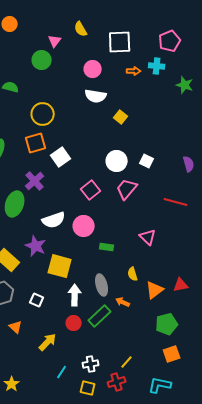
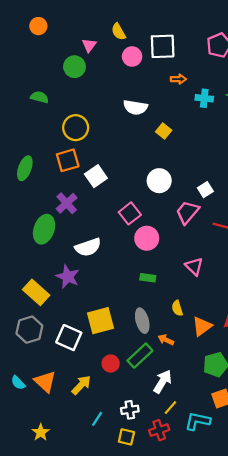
cyan cross: (157, 66) -> (204, 98), moved
pink circle: (93, 69) -> (132, 57), moved
white square: (147, 161) -> (205, 190), moved, turned 32
pink trapezoid: (127, 189) -> (187, 212), moved
pink circle: (84, 226) -> (147, 238), moved
yellow square: (60, 266) -> (100, 321), moved, turned -30
white arrow: (75, 295) -> (163, 382), moved, turned 30
white square: (37, 300) -> (69, 338), size x1.6
orange triangle: (16, 327) -> (45, 382), moved, size x1.5
cyan L-shape: (160, 385) -> (198, 421), moved

